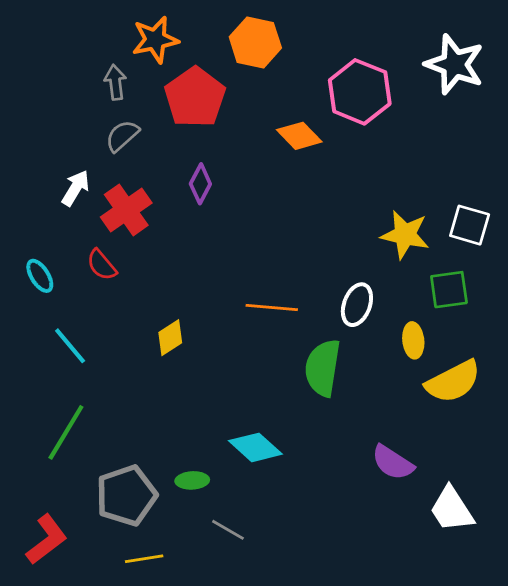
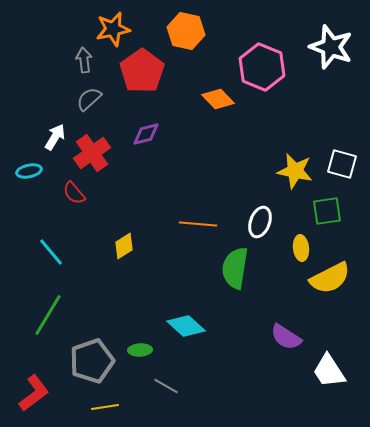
purple diamond: (200, 184) -> (146, 134), turned 48
cyan ellipse: (40, 276) -> (29, 171), moved, turned -70

